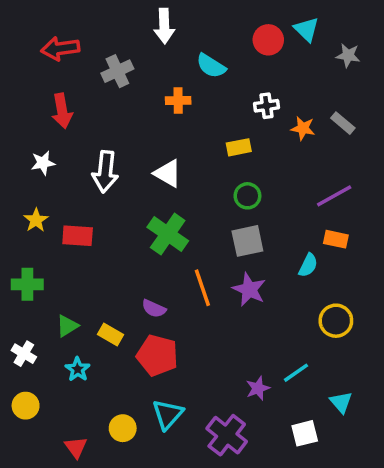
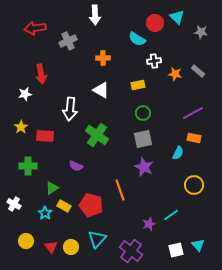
cyan semicircle: (211, 66) -> (137, 39), moved
red arrow: (62, 111) -> (41, 74), moved
white arrow: (105, 172) -> (70, 109), moved
white triangle: (168, 173) -> (101, 90), moved
green cross: (27, 284) -> (28, 166), moved
orange line: (202, 288) -> (120, 190), moved
purple semicircle: (154, 309) -> (76, 166), moved
green triangle: (67, 326) -> (52, 188), moved
yellow rectangle: (111, 335) -> (64, 206), moved
cyan triangle: (341, 402) -> (198, 245), moved
yellow circle: (26, 406) -> (26, 241), moved
red triangle: (76, 447) -> (51, 247), moved

